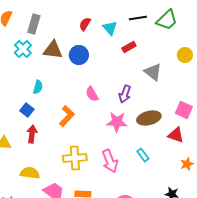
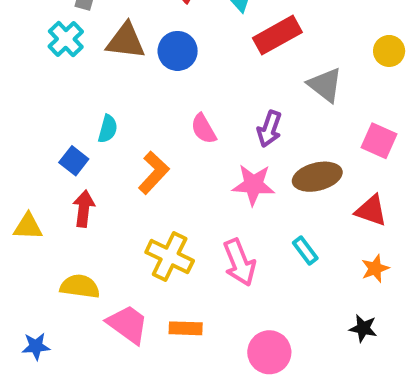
red rectangle: (129, 47) -> (277, 35), size x1.6
cyan semicircle: (38, 87) -> (108, 129), moved
pink square: (184, 110) -> (379, 141), moved
yellow cross: (75, 158) -> (170, 256), turned 30
orange star: (187, 164) -> (375, 268), moved

